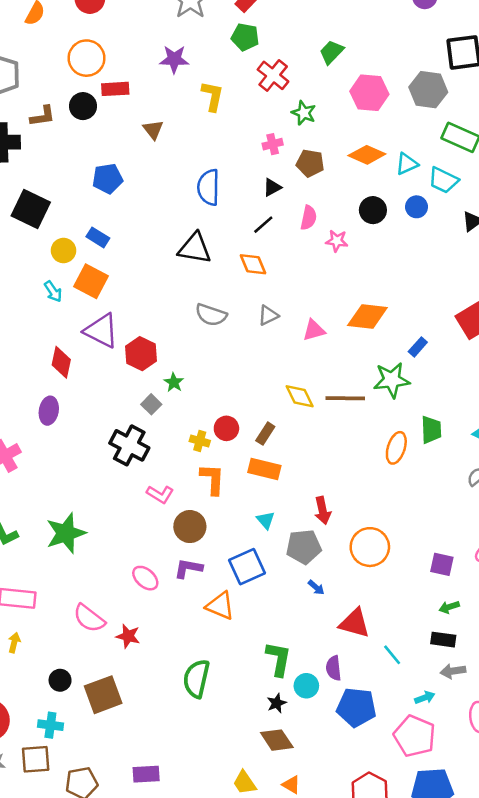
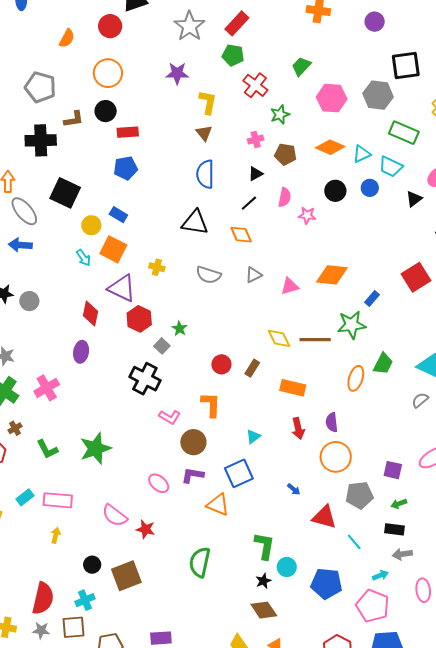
red rectangle: (115, 89) -> (128, 132), moved
green star: (304, 113) -> (280, 115), turned 30
brown triangle: (153, 130) -> (204, 133), moved
red hexagon: (141, 354) -> (139, 319), moved
green trapezoid: (431, 430) -> (383, 364), turned 30
yellow cross: (200, 441) -> (157, 267), moved
orange rectangle: (264, 469) -> (293, 388), moved
cyan triangle: (266, 520) -> (253, 436), turned 35
gray pentagon: (304, 547) -> (359, 495), moved
purple semicircle: (334, 668) -> (332, 422), moved
cyan cross: (50, 725) -> (85, 600), turned -30

